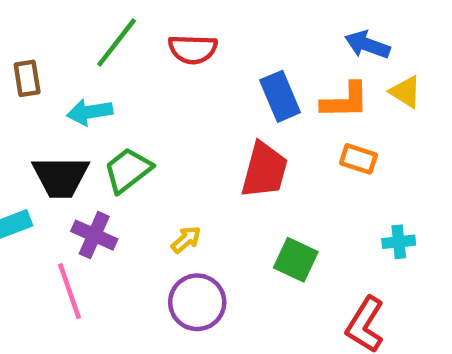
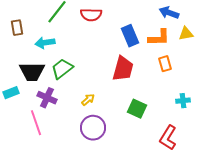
yellow triangle: (405, 92) -> (186, 34), turned -42
orange rectangle: (358, 159) -> (165, 64), turned 56

